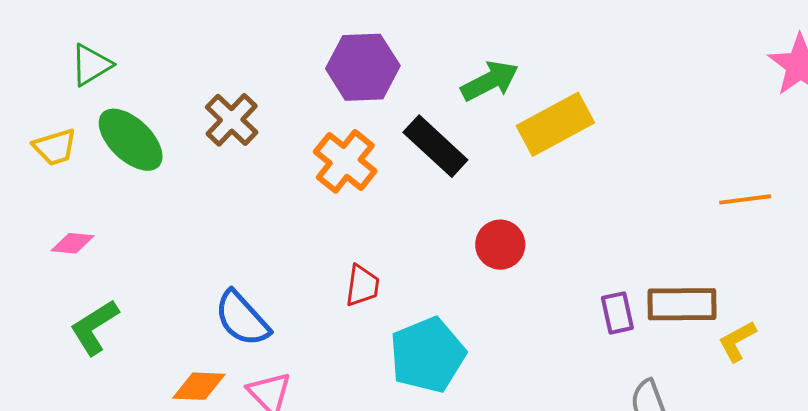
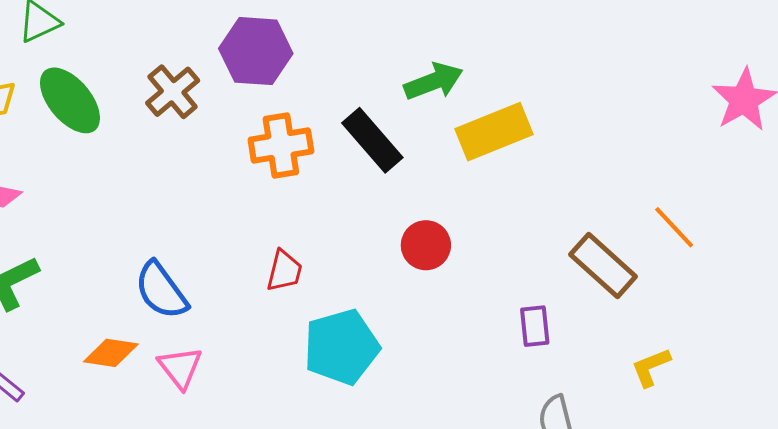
purple hexagon: (363, 67) -> (256, 51), moved
orange cross: (345, 161) -> (281, 145), turned 36
orange line: (745, 199) -> (674, 227), turned 48
brown rectangle: (682, 304) -> (603, 266), moved, turned 36

